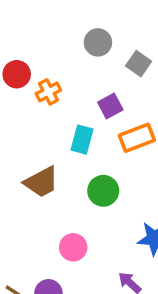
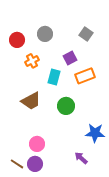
gray circle: (98, 42) -> (45, 34), moved
orange cross: (48, 92) -> (32, 61), moved
pink circle: (73, 247) -> (37, 144), moved

